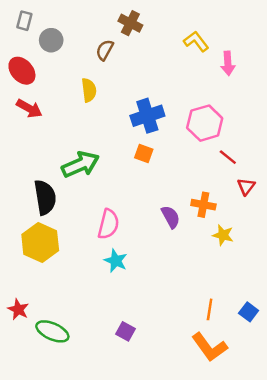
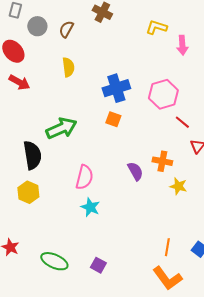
yellow L-shape: (196, 41) -> (156, 27), turned -35
brown semicircle: (105, 50) -> (66, 29), moved
yellow hexagon: (40, 242) -> (28, 192), size x0.7
green ellipse: (52, 331) -> (54, 261), moved

